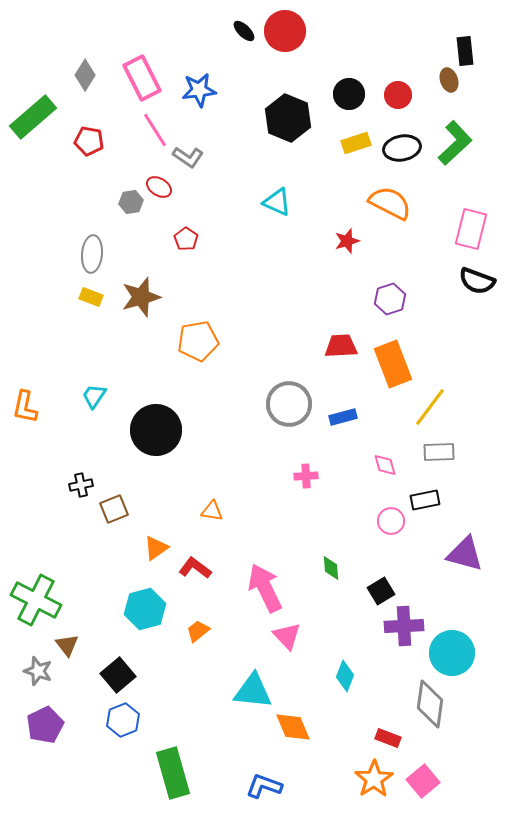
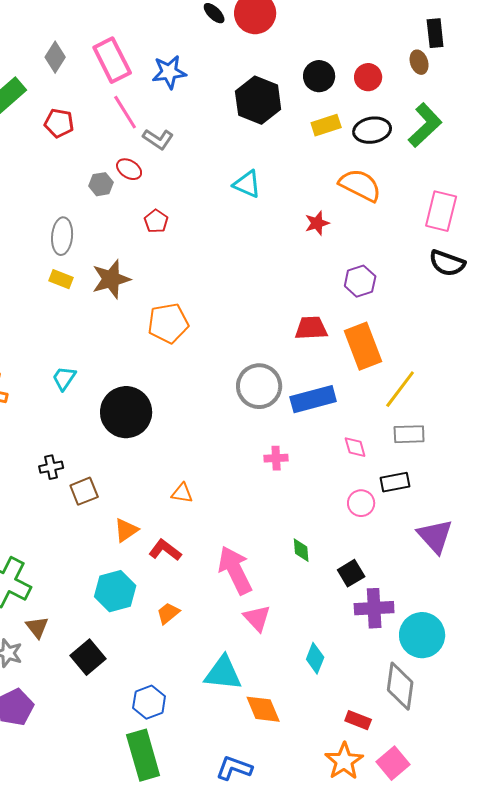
blue rectangle: (343, 417) -> (313, 399), size x1.6
purple triangle: (465, 554) -> (435, 536), turned 33
blue hexagon: (123, 720) -> (149, 702), moved

